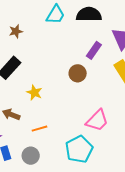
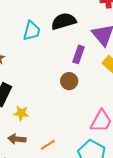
yellow star: (34, 93) -> (21, 113), moved

